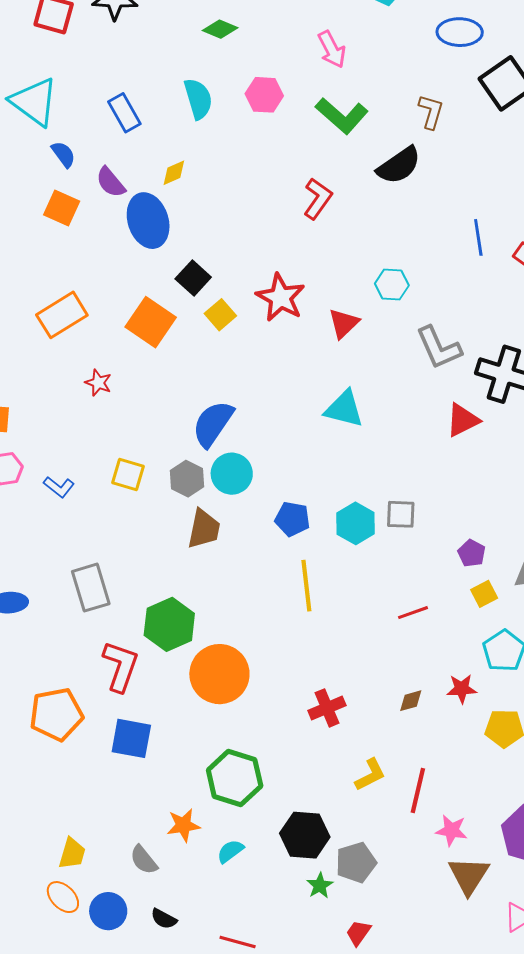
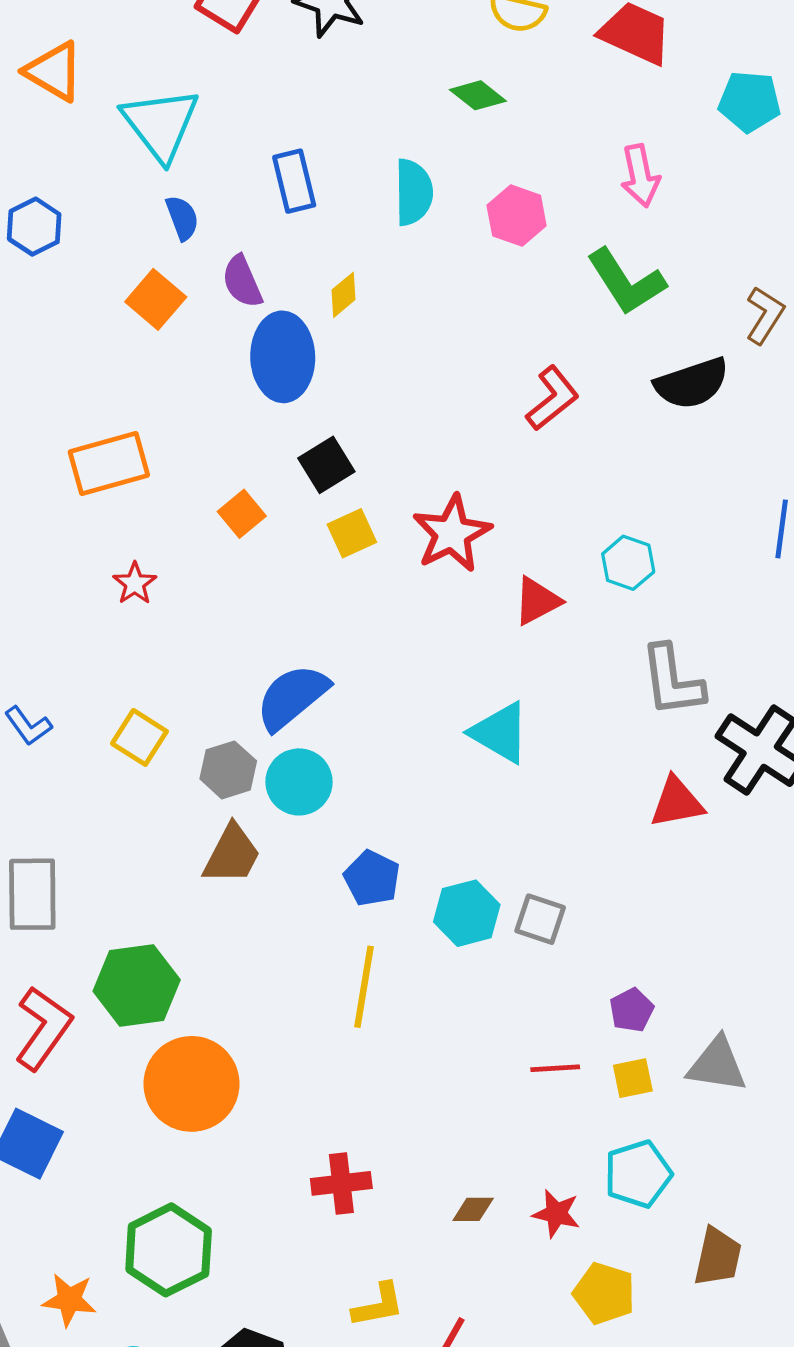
yellow diamond: (174, 173) -> (343, 295), turned -32
orange square: (151, 322) -> (242, 514), size x0.6
red line: (413, 613) -> (555, 1068), moved

